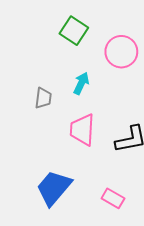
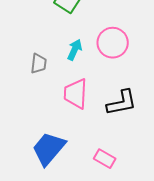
pink circle: (121, 52) -> (113, 43), moved

